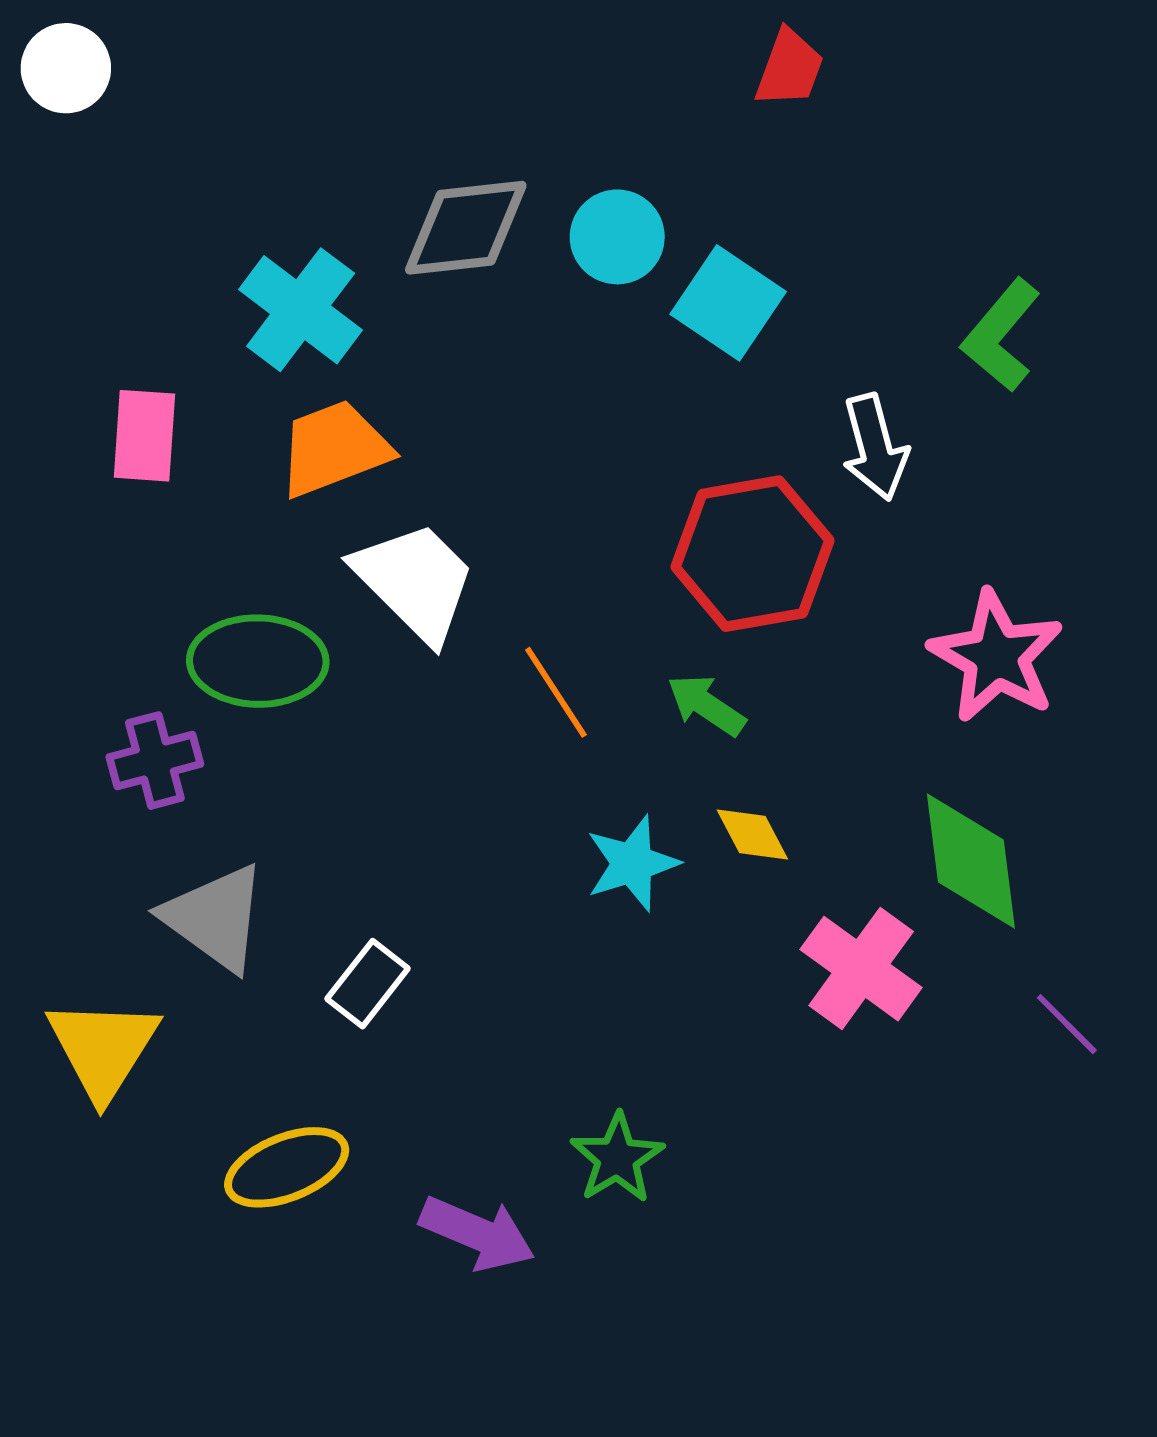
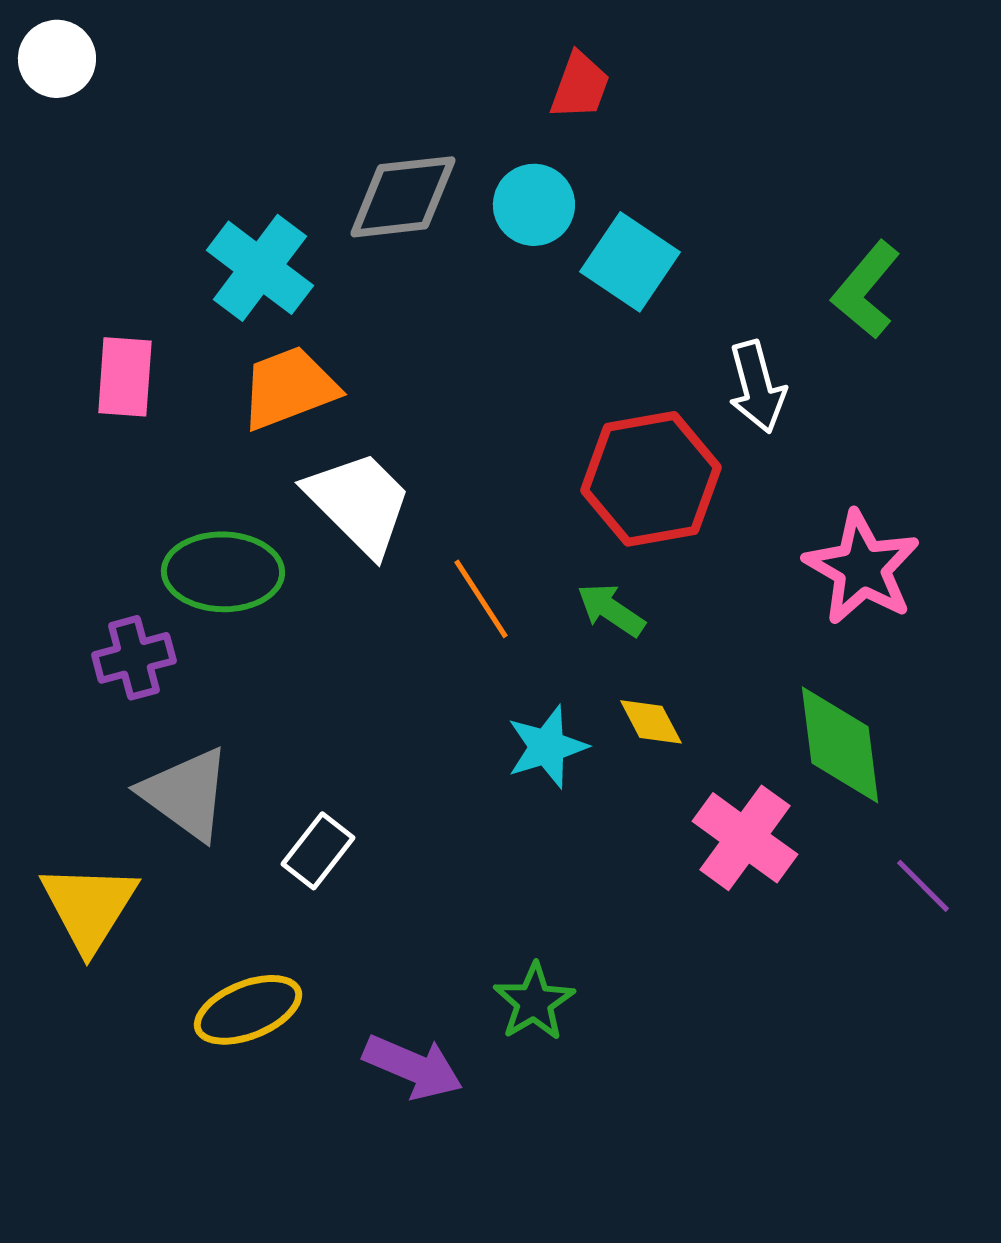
red trapezoid: (789, 68) -> (580, 86), moved

